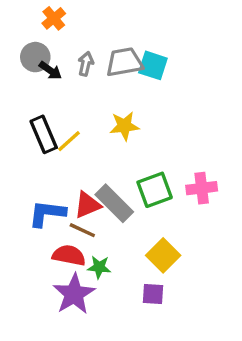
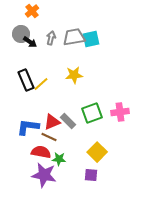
cyan square: (153, 65) -> (91, 39), turned -30
gray rectangle: (114, 203) -> (68, 121), size x0.7
purple star: (74, 294) -> (44, 175), turned -30

